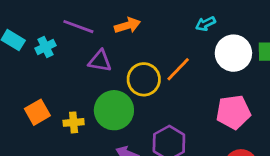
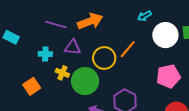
orange arrow: (127, 25) -> (90, 21), size x1.4
cyan cross: (45, 47) -> (45, 54), moved, turned 32
yellow cross: (74, 122) -> (62, 73), moved, turned 32

